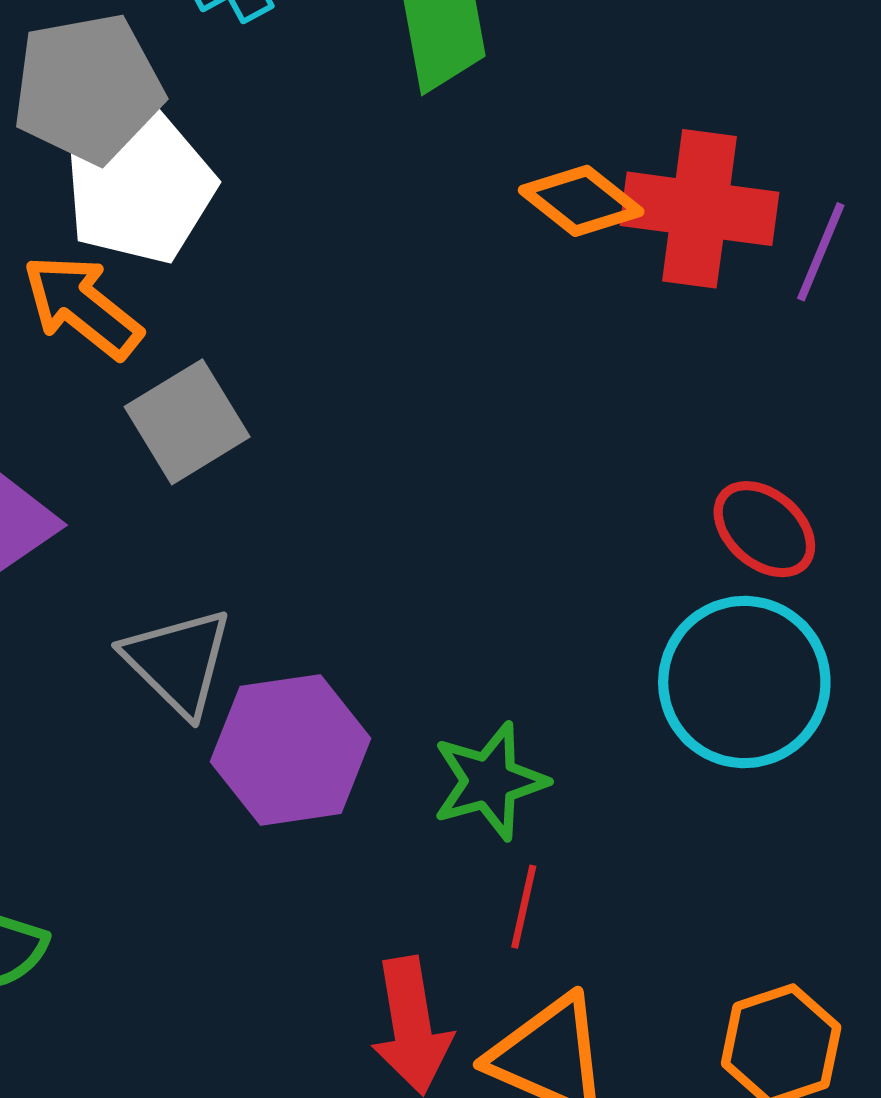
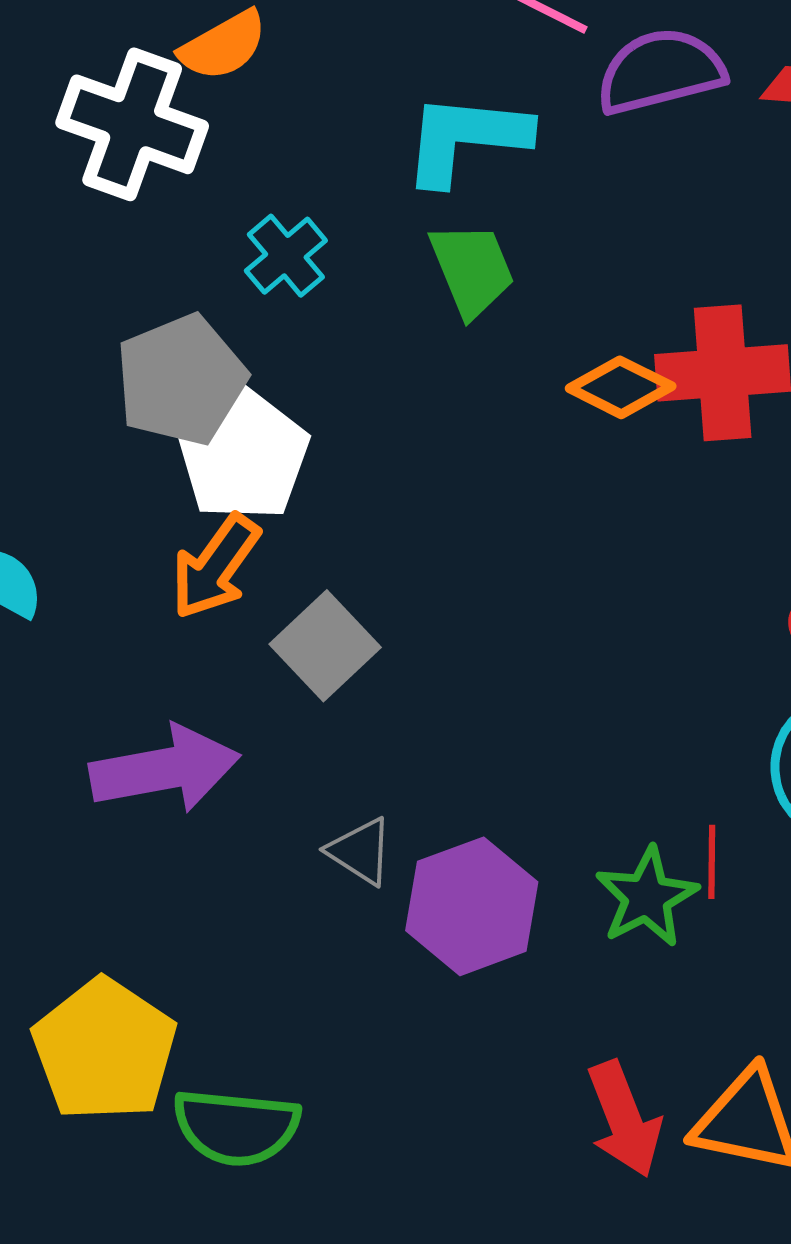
orange arrow: (82, 307) -> (215, 567), turned -81
gray triangle: (178, 662) -> (360, 851), size x0.7
red line: (524, 907) -> (712, 862), moved

